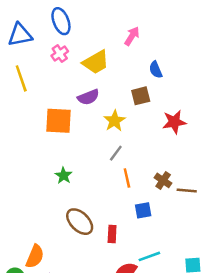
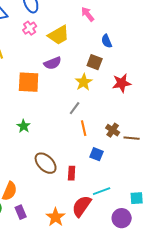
pink arrow: (132, 36) -> (88, 14), turned -70
brown square: (141, 96) -> (95, 62), turned 35
yellow star: (115, 121) -> (84, 82), moved
green star: (63, 176) -> (24, 126), moved
blue square: (143, 210) -> (97, 154), turned 32

